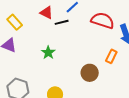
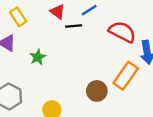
green star: (48, 53) -> (38, 57), moved
orange rectangle: (111, 56) -> (126, 76), size x1.6

